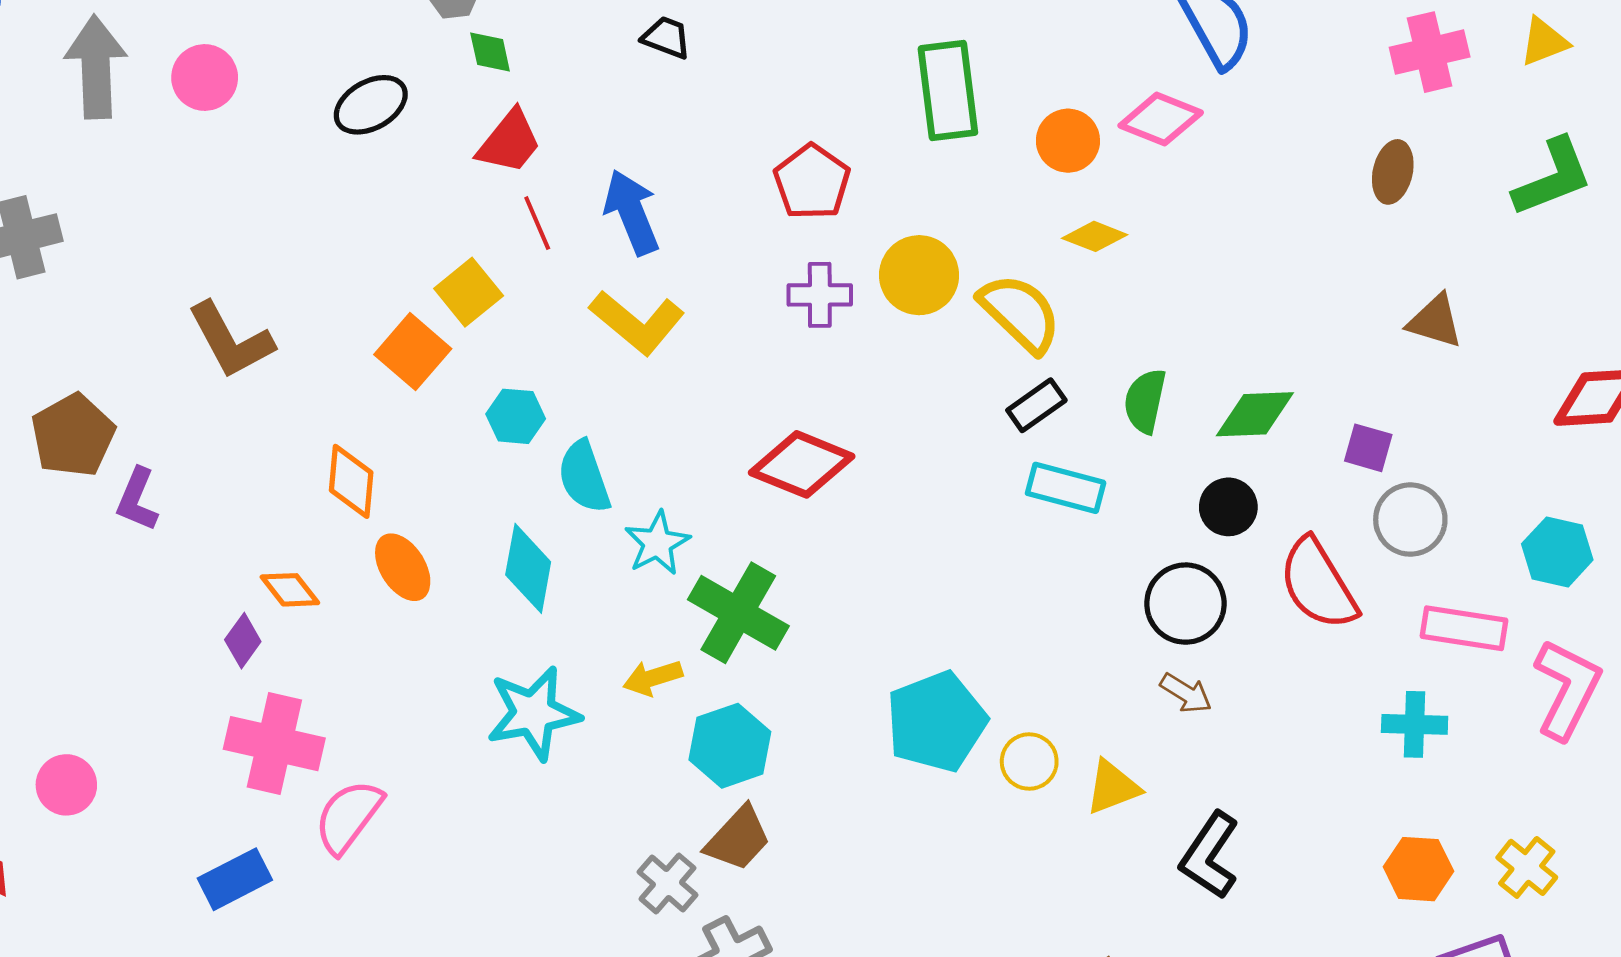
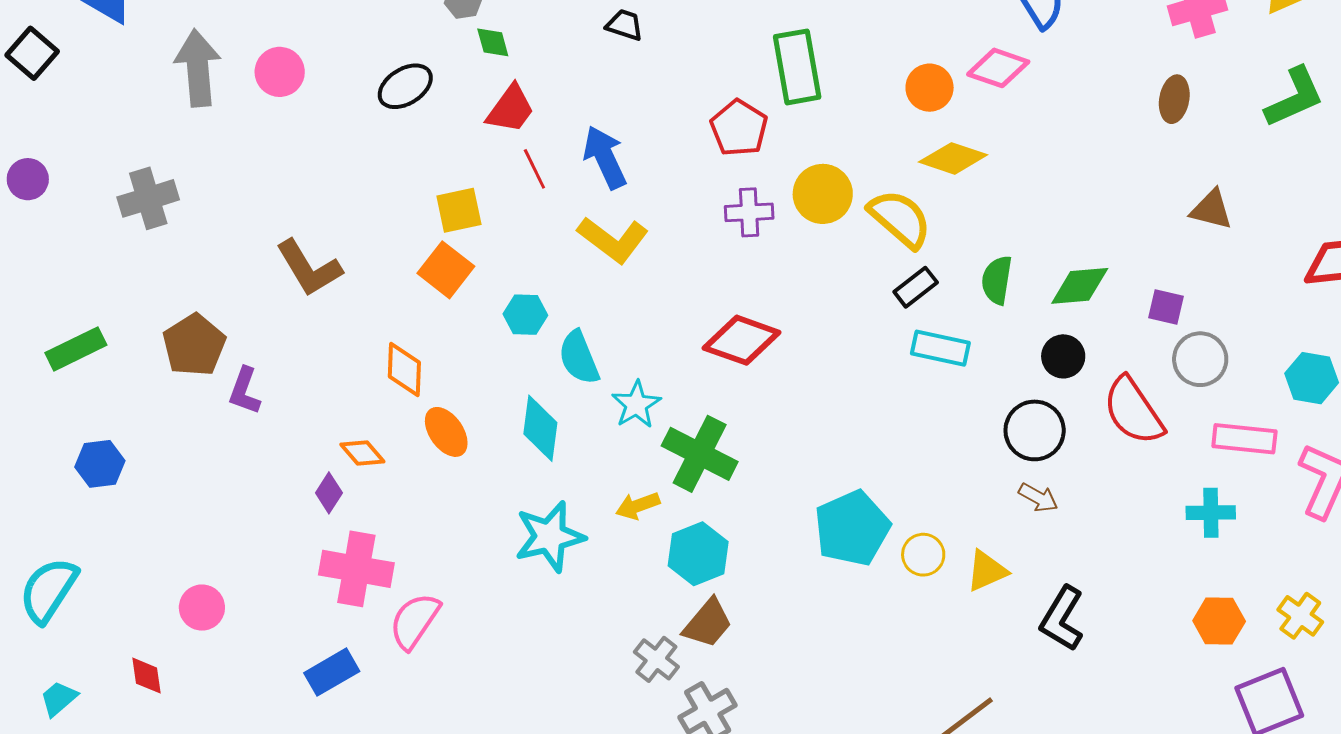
green rectangle: (948, 90) -> (797, 67), moved
yellow diamond: (1095, 236) -> (953, 158), size x1.4
yellow square: (469, 292) -> (459, 210), moved, turned 30

